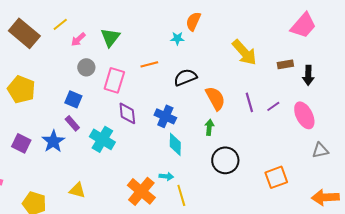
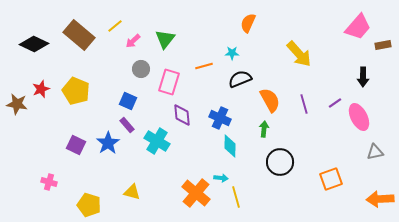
cyan star: (177, 38) -> (232, 53), moved
brown rectangle: (285, 64) -> (383, 45), moved
purple line: (273, 106) -> (335, 103), moved

